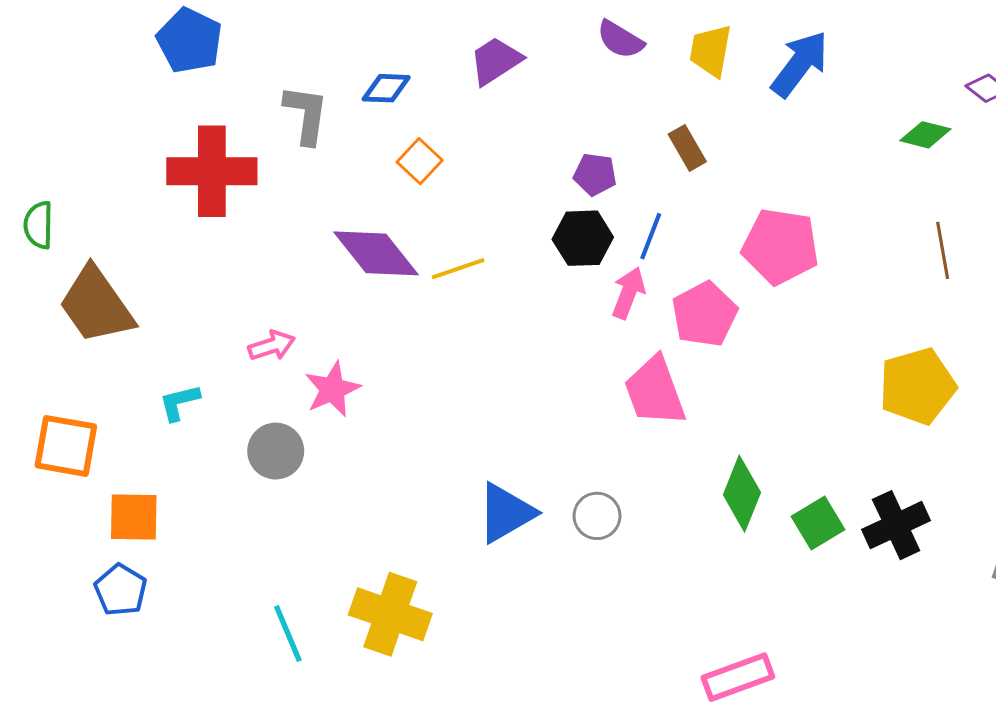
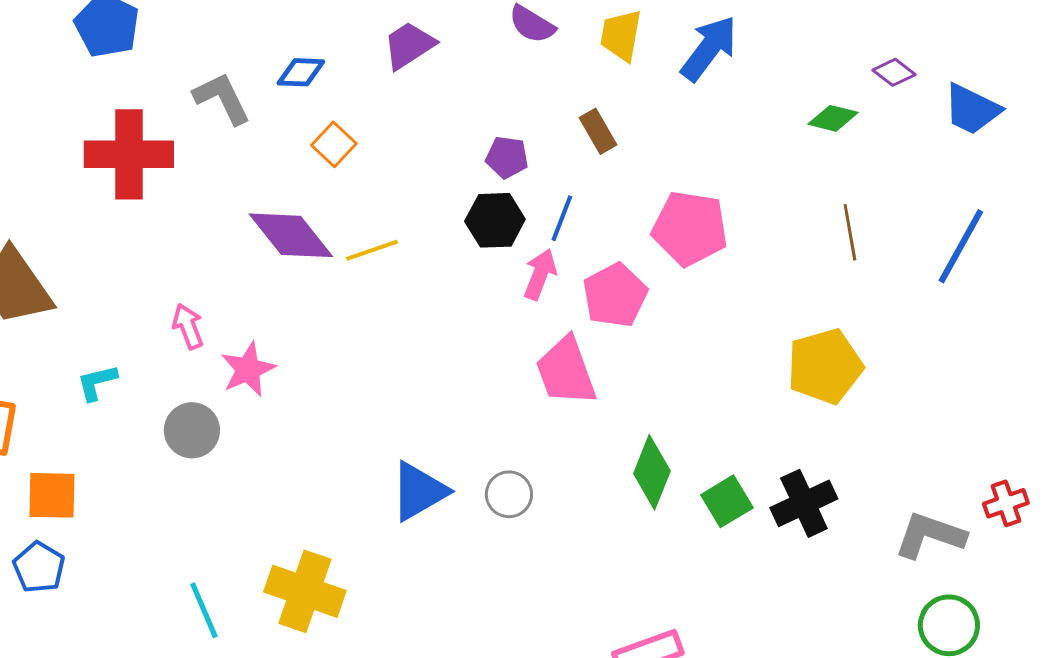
gray L-shape: (306, 115) -> (222, 98), turned -34
pink arrow: (272, 346) -> (188, 326), turned -93

